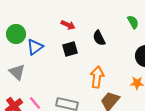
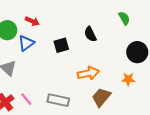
red arrow: (68, 25) -> (32, 21), moved
orange arrow: (97, 77) -> (88, 73), turned 70

